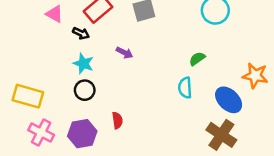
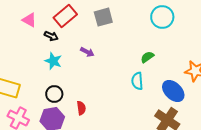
black circle: (85, 90) -> (54, 94), moved

